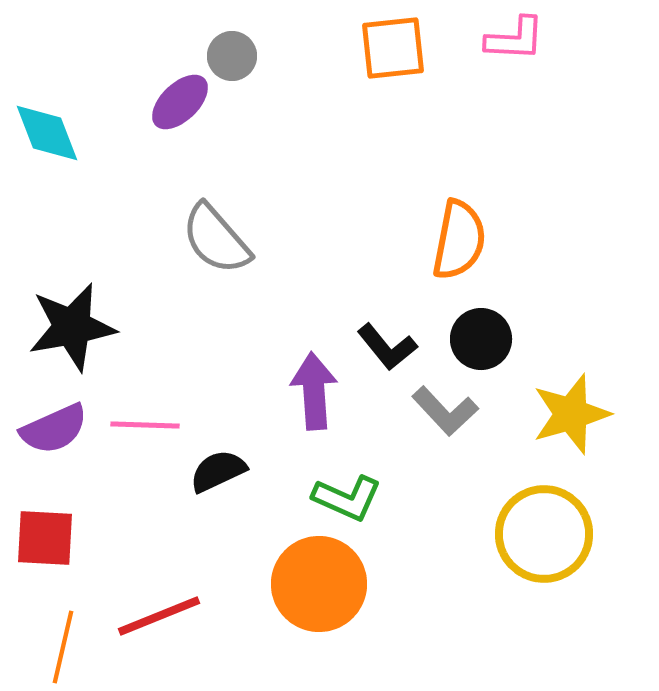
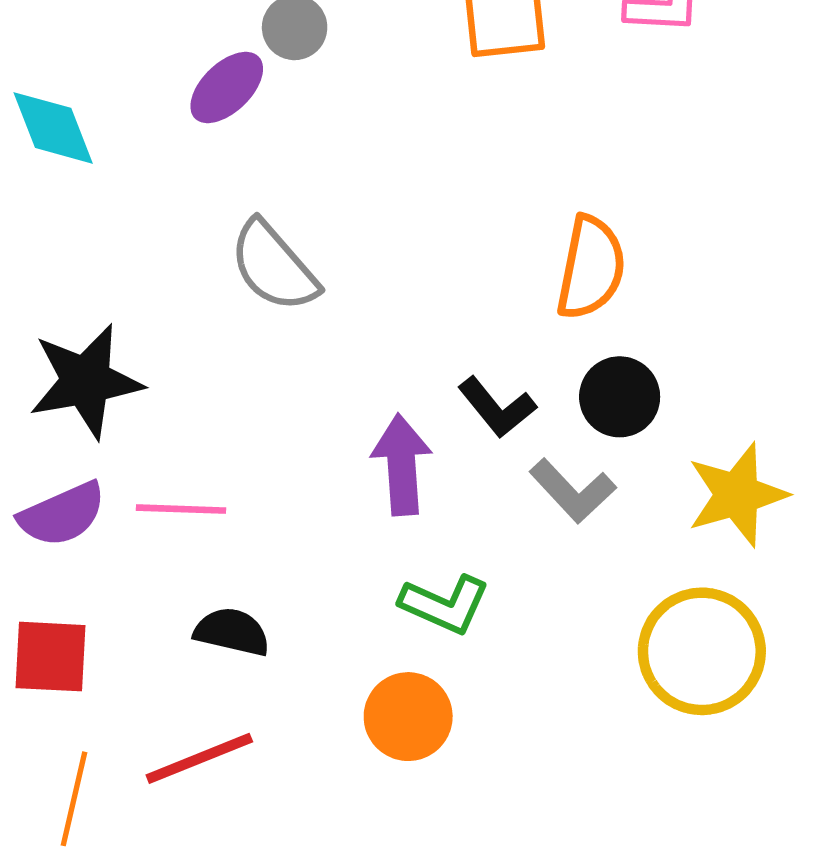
black semicircle: (218, 471) -> (232, 632), moved, turned 38
orange circle: (319, 584) -> (408, 717), size x0.7

